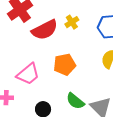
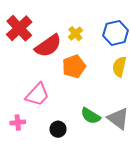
orange pentagon: (65, 65) -> (74, 66), moved

